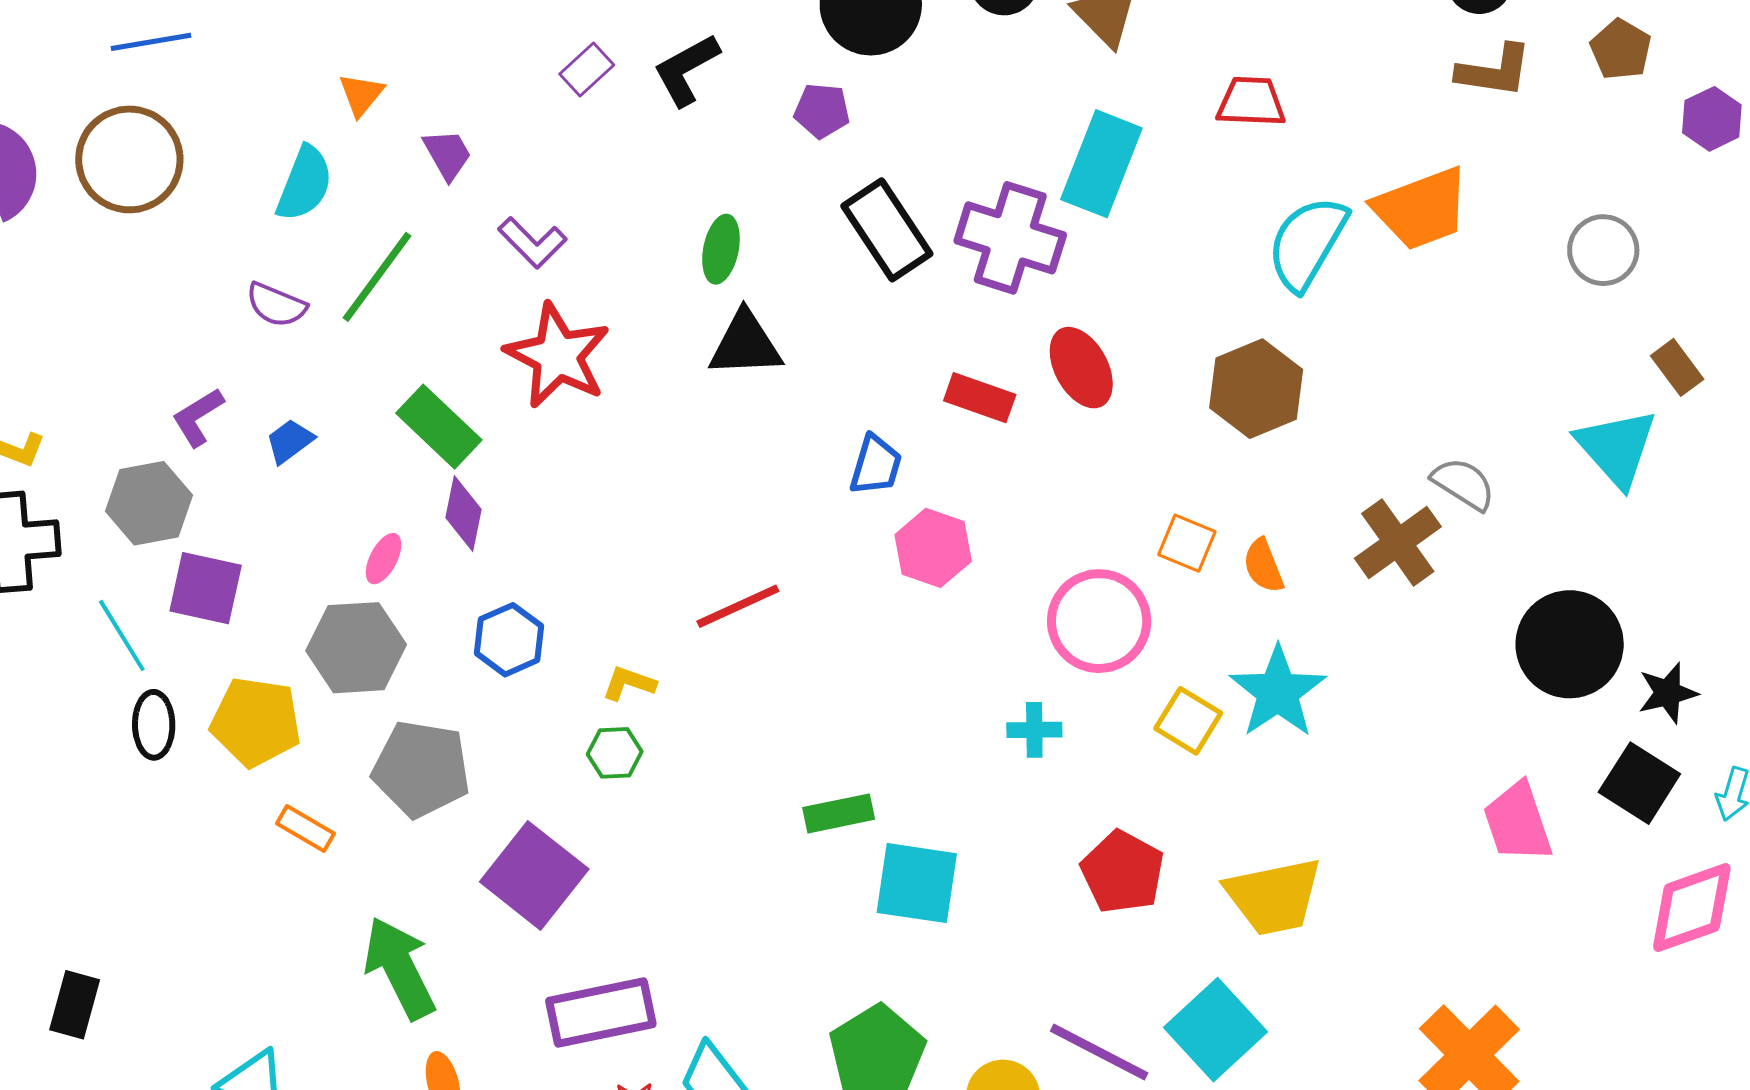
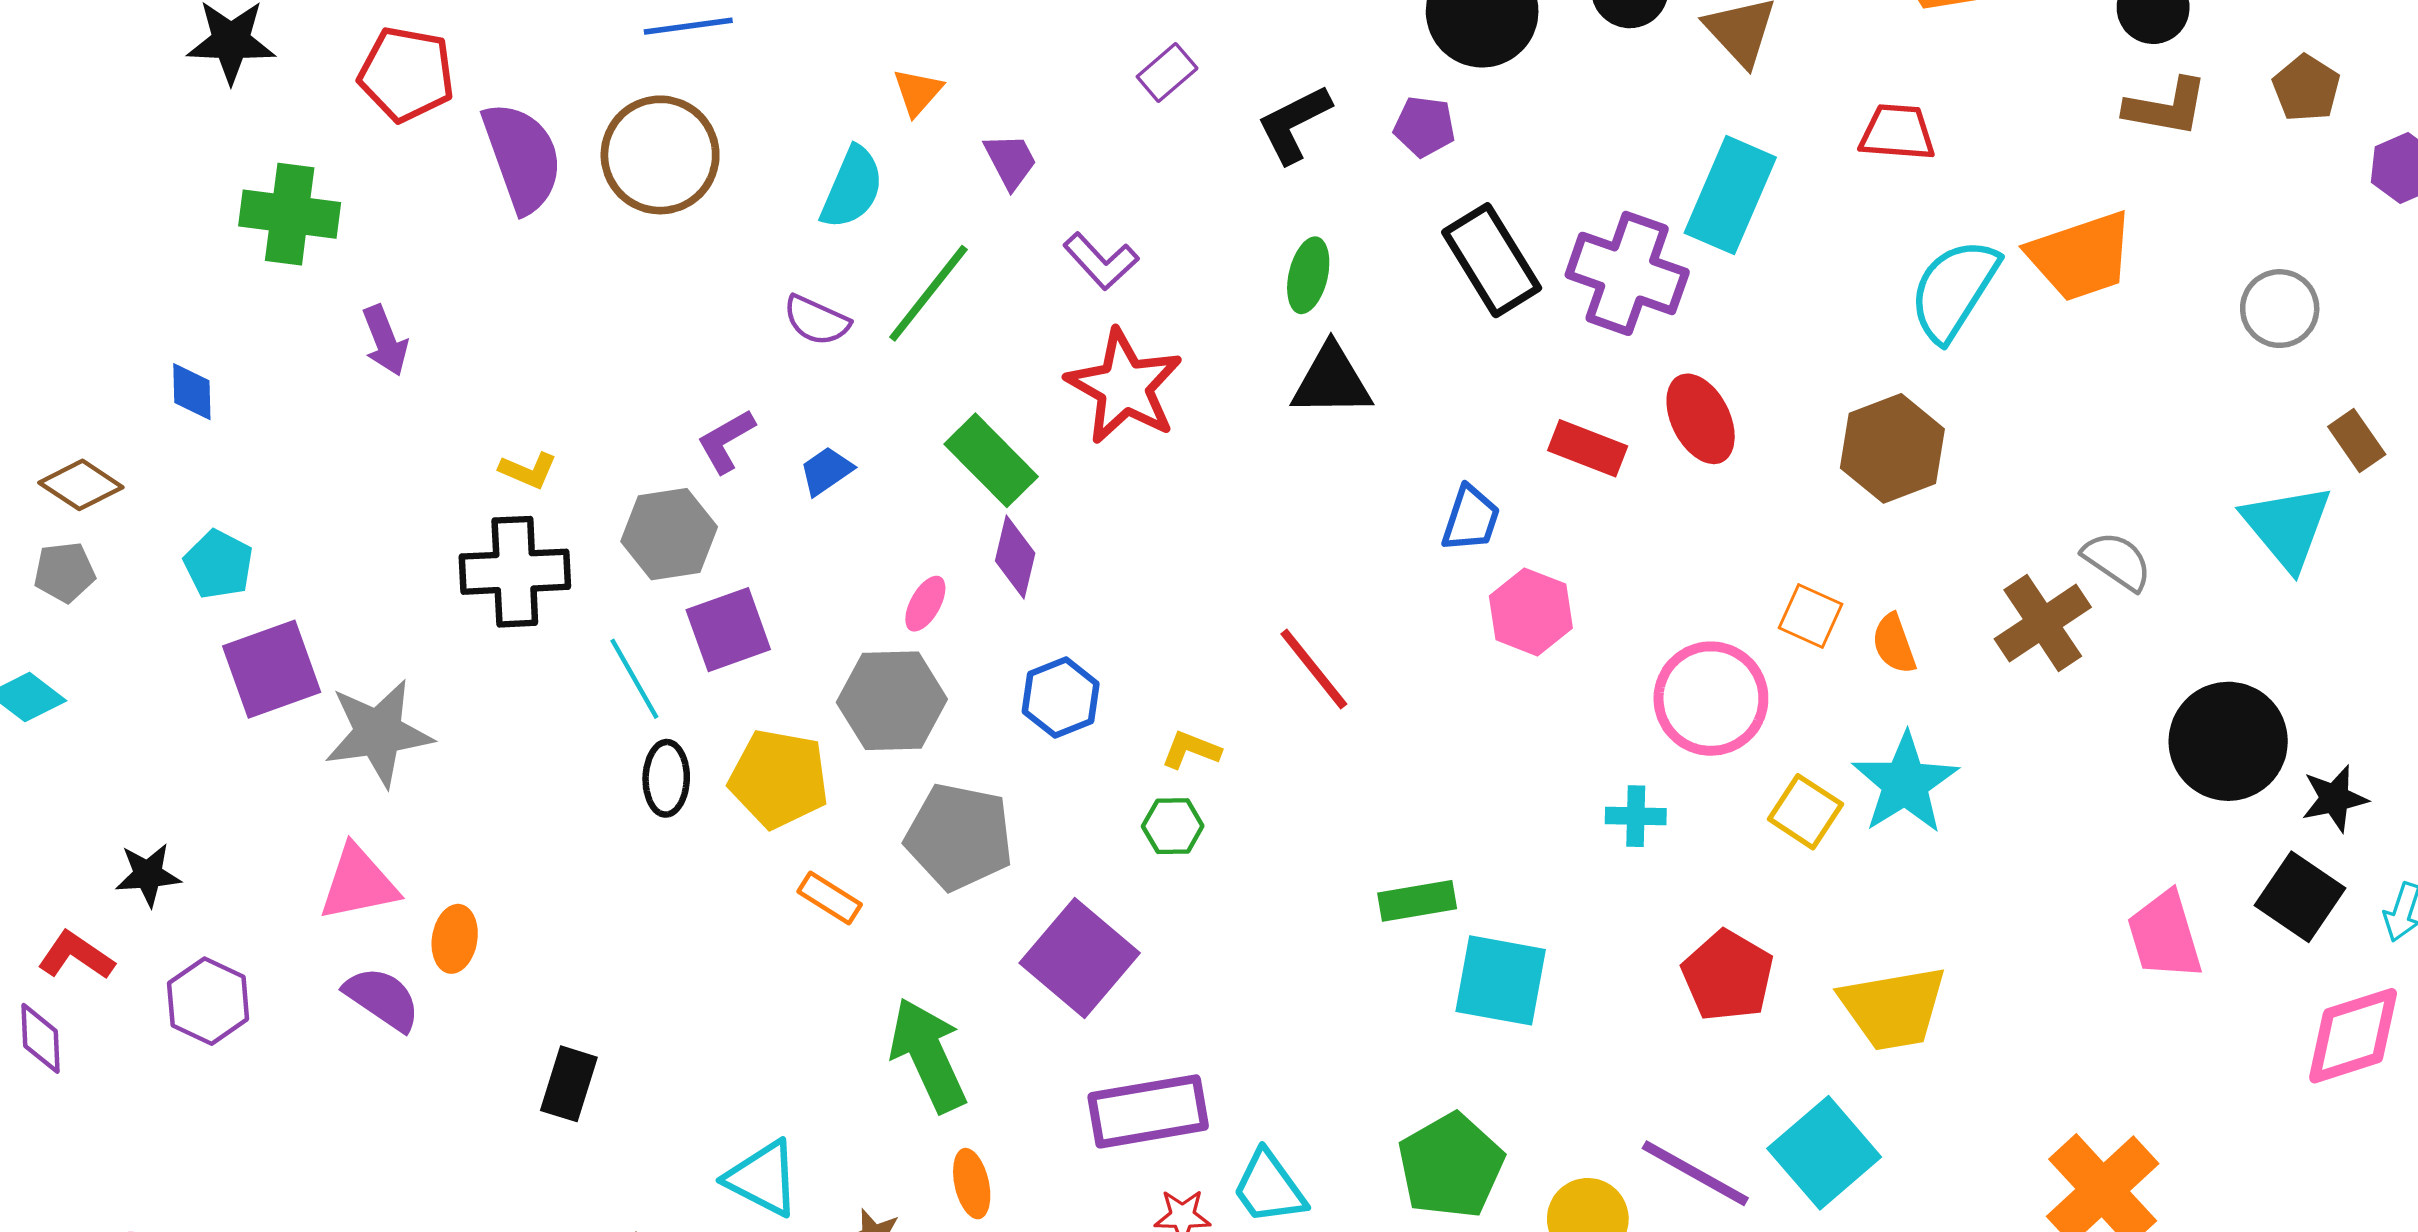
black L-shape: (686, 70) -> (1294, 124), moved
purple square: (206, 588) -> (728, 630), turned -34
red line: (738, 606) -> (1314, 669), turned 74

